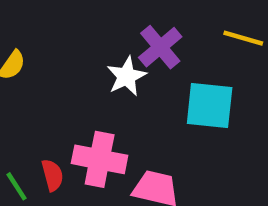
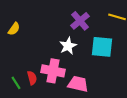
white star: (127, 76) -> (68, 46), moved

